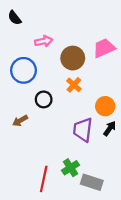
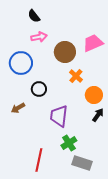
black semicircle: (15, 18) -> (34, 16), moved
orange cross: (74, 85) -> (76, 76), moved
purple trapezoid: (83, 130) -> (59, 116), moved
green cross: (70, 168) -> (69, 143), moved

